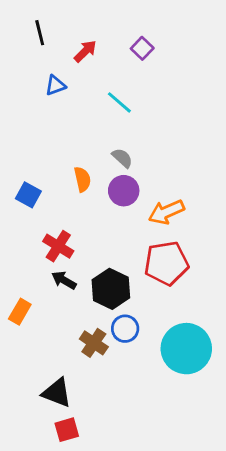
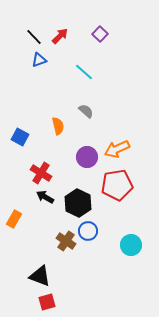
black line: (40, 33) -> (34, 37), moved, turned -30
purple circle: (124, 191) -> (87, 157), moved
cyan circle: (186, 349) -> (131, 245), size x0.6

